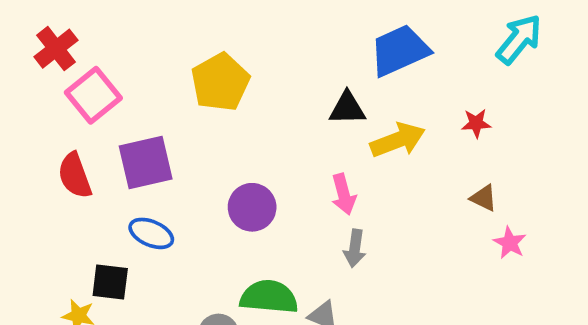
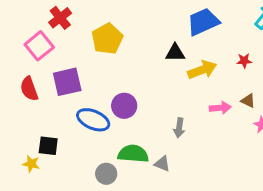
red cross: (56, 49) -> (60, 18), moved
pink arrow: (344, 194) -> (220, 108), moved, turned -80
blue ellipse: (151, 233) -> (93, 120), moved, size x1.4

